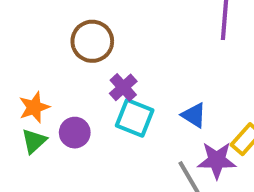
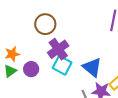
purple cross: (123, 87) -> (58, 49), size x1.5
blue triangle: (194, 115) -> (92, 67), size x1.5

